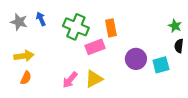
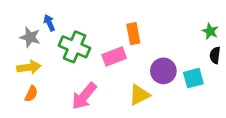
gray star: (19, 22) -> (30, 37), moved
green cross: (76, 27) -> (74, 47), moved
yellow triangle: (94, 79) -> (139, 95), moved
pink arrow: (70, 80) -> (84, 96), size x1.4

